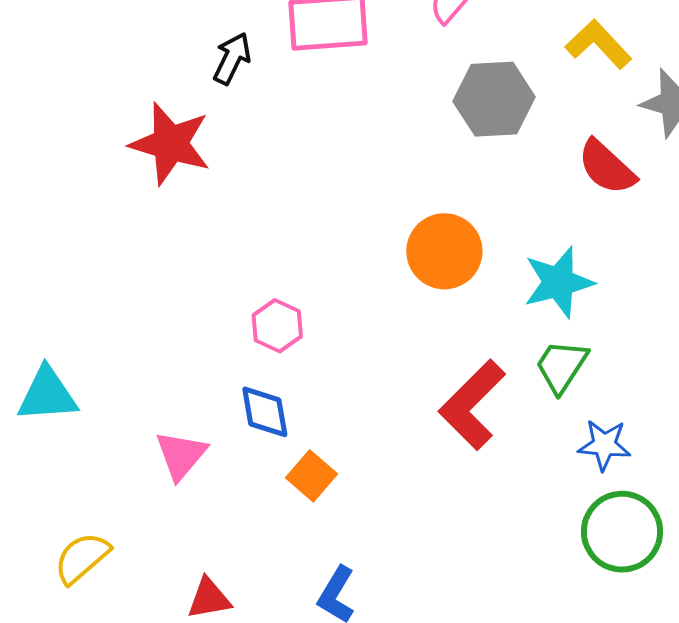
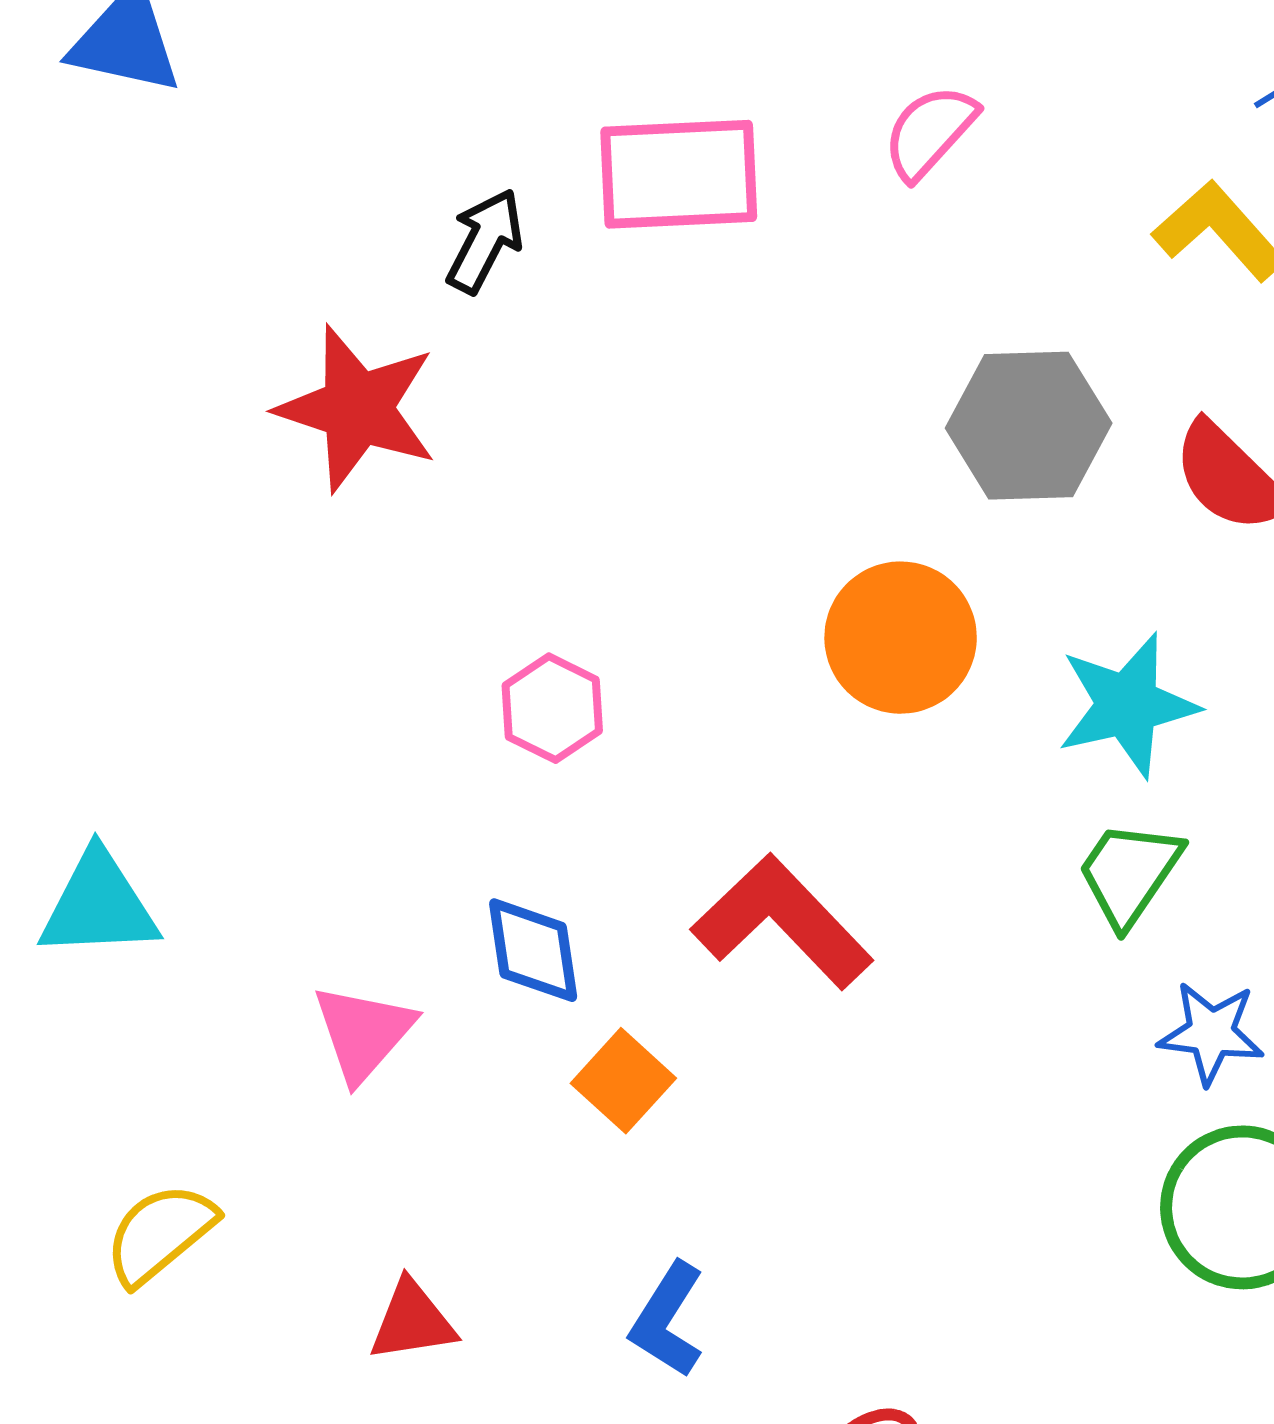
gray hexagon: (494, 99) -> (1029, 426), moved
pink hexagon: (277, 326) -> (552, 708), moved
red L-shape: (472, 405) -> (782, 922), moved, turned 90

